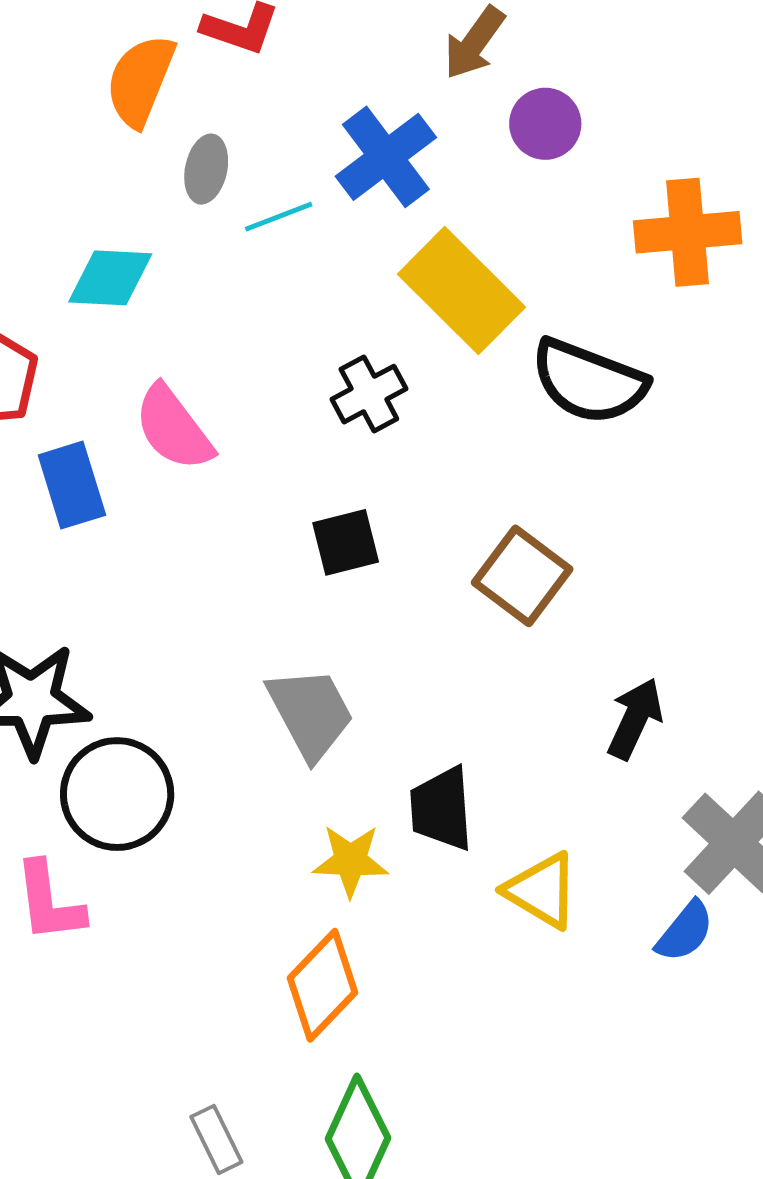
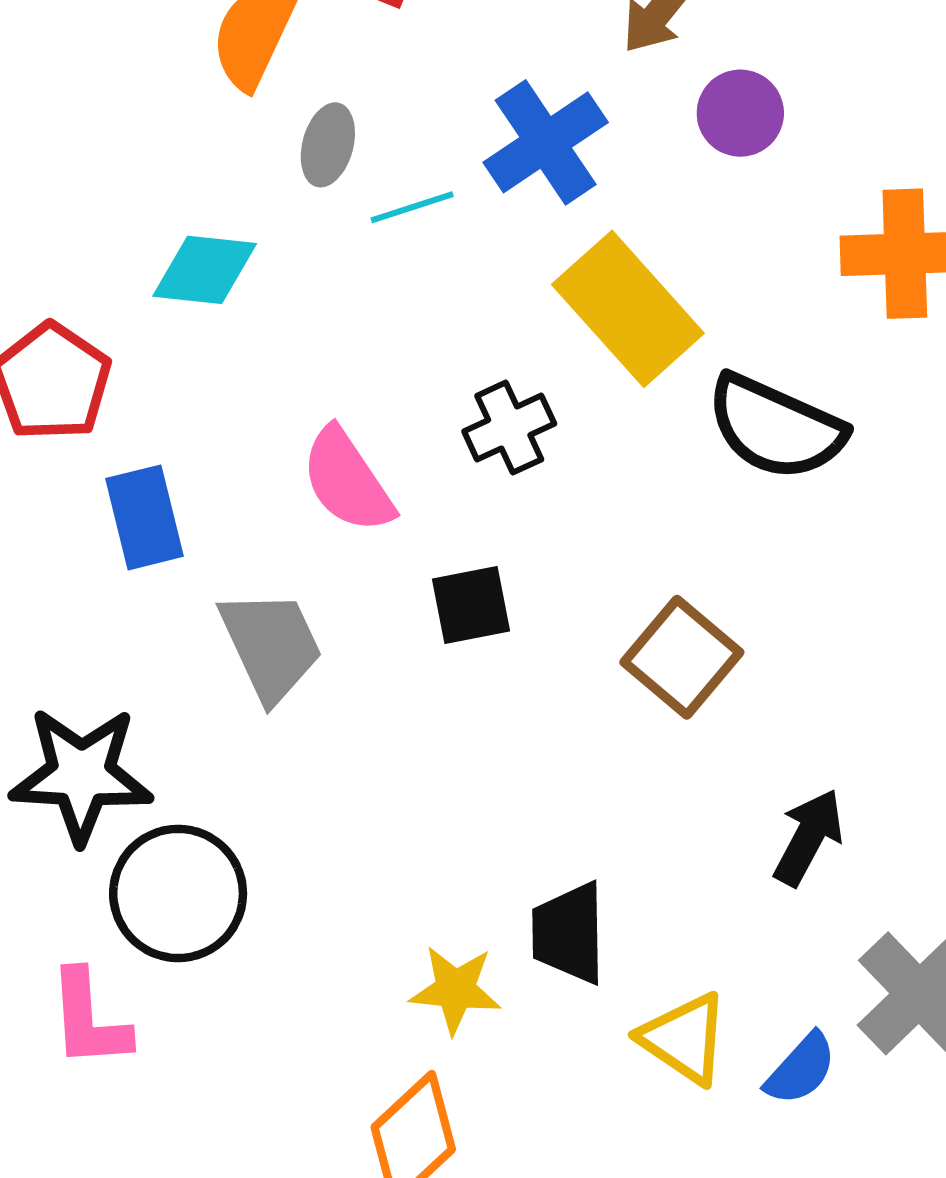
pink semicircle: (173, 428) -> (347, 481), moved
gray trapezoid: (311, 713) -> (271, 645), moved
blue semicircle: (685, 931) -> (801, 1069), moved

